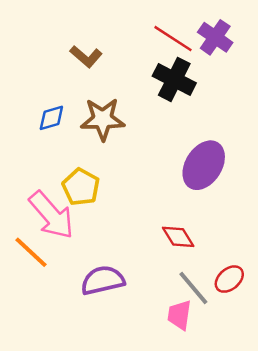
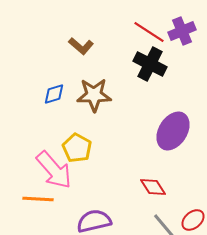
purple cross: (215, 37) -> (182, 31), turned 32
orange line: (31, 252) -> (38, 199), turned -40

